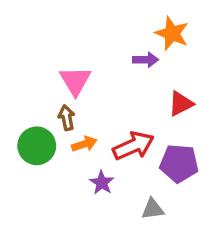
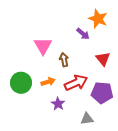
purple arrow: (146, 60) -> (83, 34), turned 40
red triangle: (181, 104) -> (103, 59), turned -42
brown arrow: (67, 118) -> (64, 60), moved

